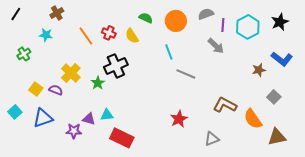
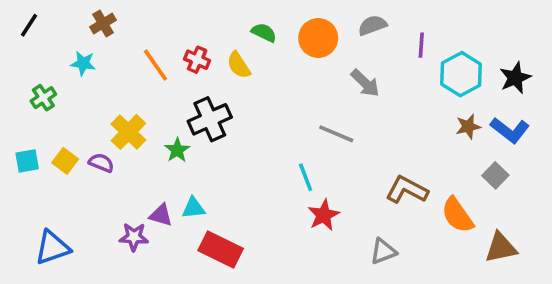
black star: (280, 22) -> (515, 78), moved
purple line: (223, 25) -> (421, 45), moved
cyan hexagon: (248, 27) -> (461, 74), moved
gray arrow: (216, 46) -> (365, 83), moved
cyan line: (169, 52) -> (306, 177), moved
blue L-shape: (282, 59) -> (510, 130), moved
cyan square: (15, 112) -> (27, 161), moved, turned 32
blue triangle: (43, 118) -> (52, 248), moved

